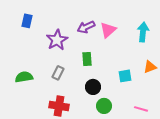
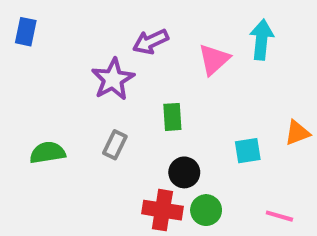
blue rectangle: (27, 21) -> (26, 32), moved
purple arrow: (86, 27) -> (151, 42), moved
cyan arrow: (143, 32) -> (262, 40), moved
red cross: (59, 106) -> (162, 210), moved

